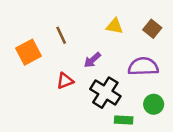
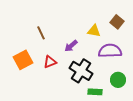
yellow triangle: (115, 26) -> (94, 31), moved
brown line: (61, 35) -> (41, 33), moved
orange square: (29, 52) -> (23, 60), moved

